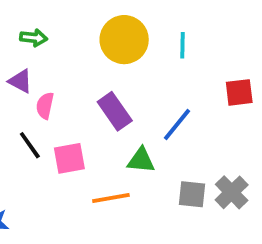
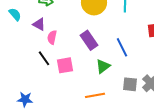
blue line: (177, 124) -> (122, 47), turned -66
green triangle: (141, 160) -> (103, 66), turned -42
orange line: (111, 198) -> (95, 95), moved

